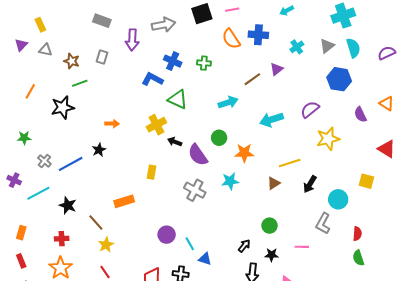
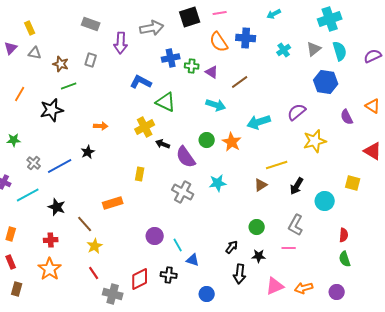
blue cross: (173, 61) -> (171, 58), moved, turned -36
purple triangle: (277, 69) -> (212, 72), moved, turned -48
cyan arrow: (228, 102) -> (216, 105), turned 36
orange star: (244, 153) -> (232, 142), moved, turned 30
gray L-shape: (323, 224) -> (296, 225), moved

